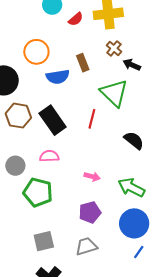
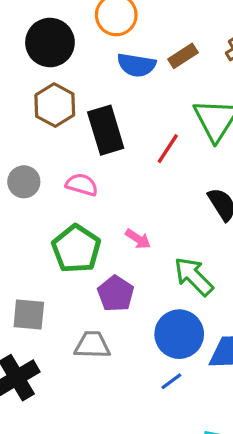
brown rectangle: (83, 63) -> (183, 56), turned 60
green pentagon: (38, 192) -> (76, 249), moved
purple pentagon: (90, 212) -> (116, 294), turned 30

